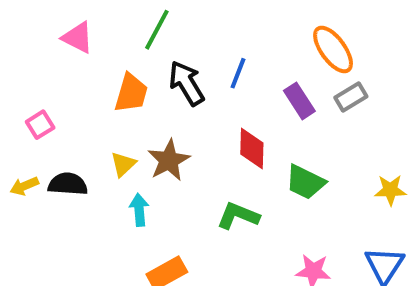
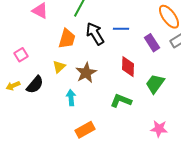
blue line: (238, 73) -> (121, 29), turned 70
yellow triangle: (123, 164) -> (59, 67), moved
green trapezoid: (305, 182) -> (155, 84), turned 100
black semicircle: (68, 184) -> (35, 85), turned 126

